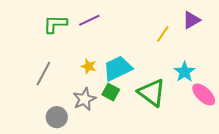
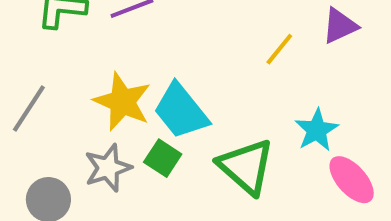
yellow star: (89, 66) -> (122, 102), size x1.8
cyan trapezoid: (118, 68) -> (181, 111), turned -108

